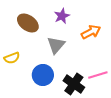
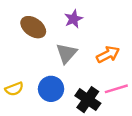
orange arrow: (91, 32) -> (108, 54), moved
yellow semicircle: (12, 58) -> (14, 89), moved

